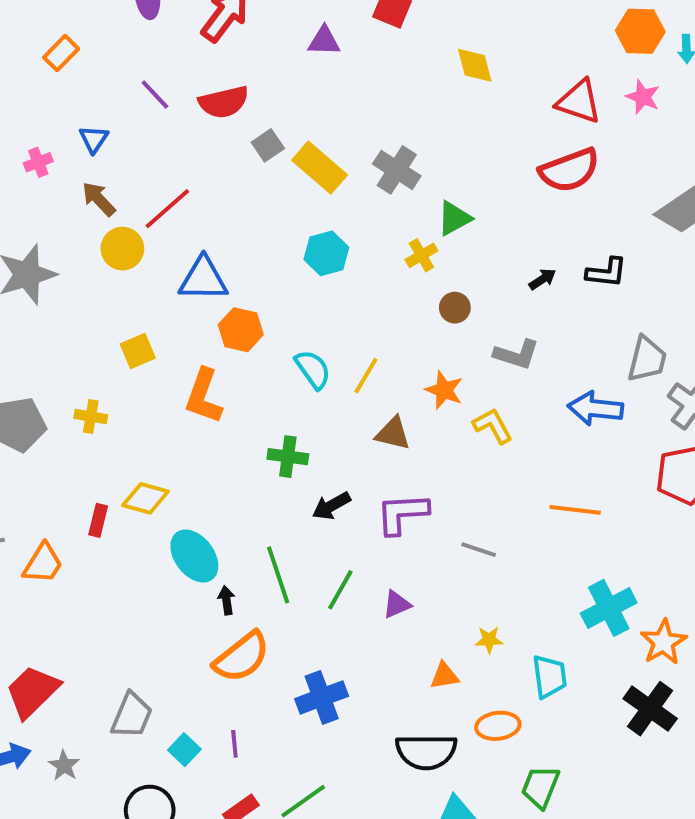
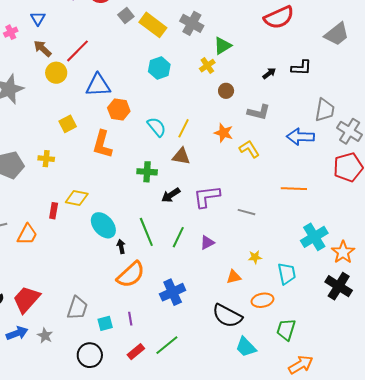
brown triangle: (393, 433) -> (181, 156), moved
cyan square: (184, 750) -> (105, 323), turned 35
black semicircle: (426, 752) -> (227, 316), turned 32

